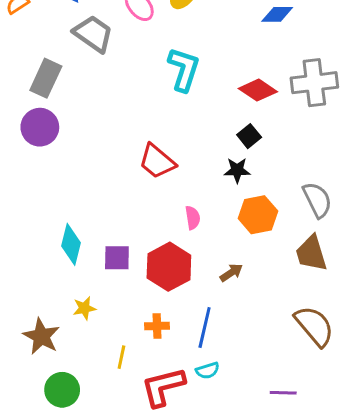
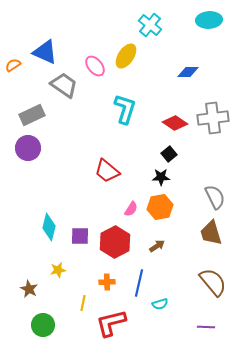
gray rectangle: (46, 78) -> (32, 115), turned 40
orange hexagon: (258, 215) -> (160, 207), moved
pink semicircle: (193, 218) -> (131, 209), turned 42
brown star: (41, 336) -> (29, 289), size x0.7
cyan semicircle: (207, 371) -> (160, 304), moved
purple line: (283, 393) -> (206, 327), moved

